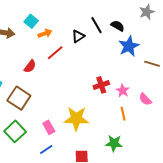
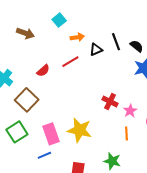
cyan square: (31, 21) -> (59, 20), moved
orange arrow: (45, 33) -> (77, 37), moved
red cross: (101, 85) -> (110, 101), turned 35
pink rectangle: (49, 127) -> (51, 134), size x1.5

